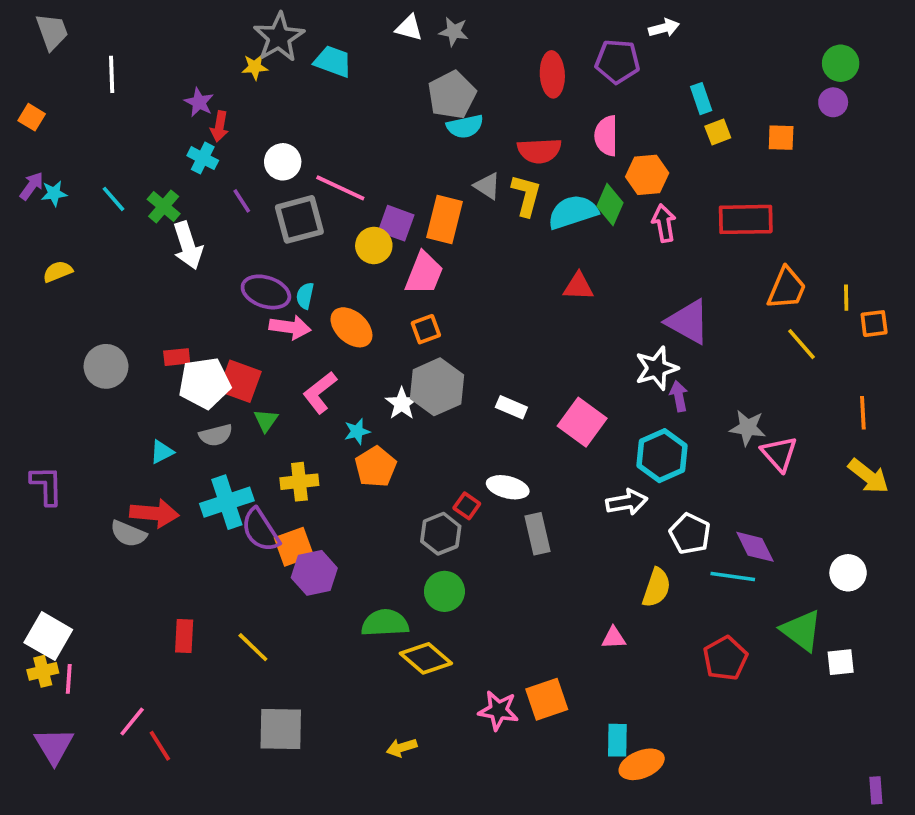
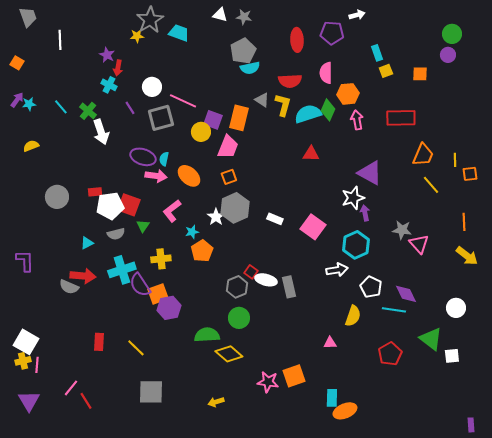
white ellipse: (508, 487) -> (266, 280), moved

